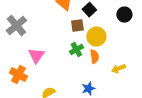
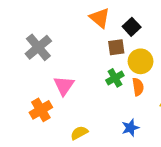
orange cross: (18, 75) -> (41, 110), turned 30

